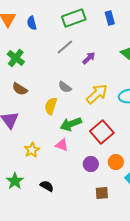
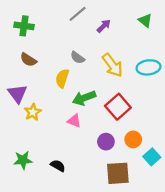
green cross: (16, 58) -> (24, 26), turned -30
yellow arrow: (97, 94) -> (112, 65), turned 95
yellow star: (32, 150) -> (33, 112), moved
green star: (15, 181) -> (23, 160), turned 30
brown square: (102, 193) -> (118, 173), size x1.6

